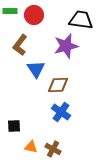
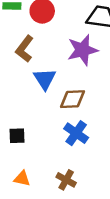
black square: (14, 126) -> (17, 136), moved
orange triangle: (31, 147) -> (22, 179), moved

